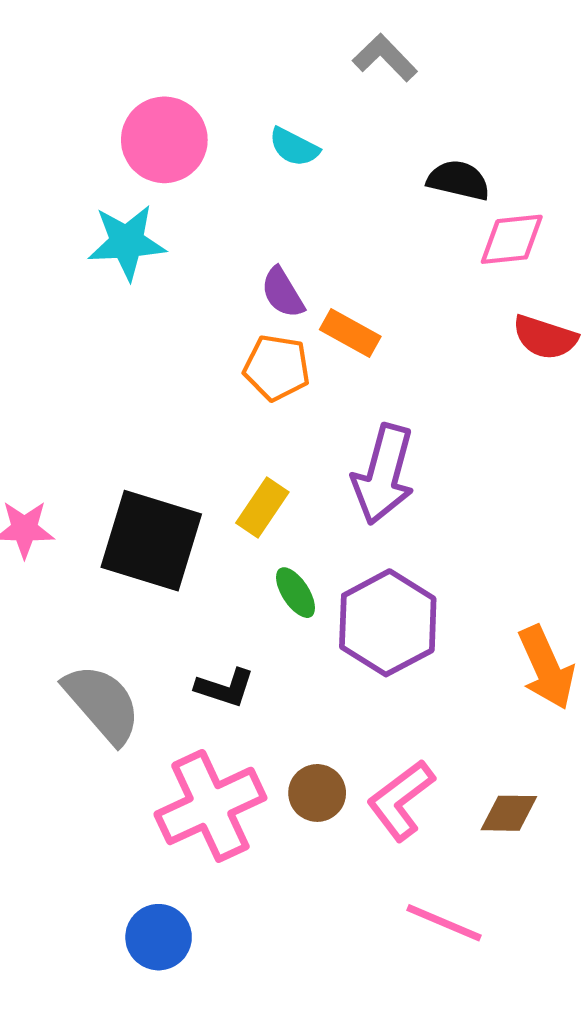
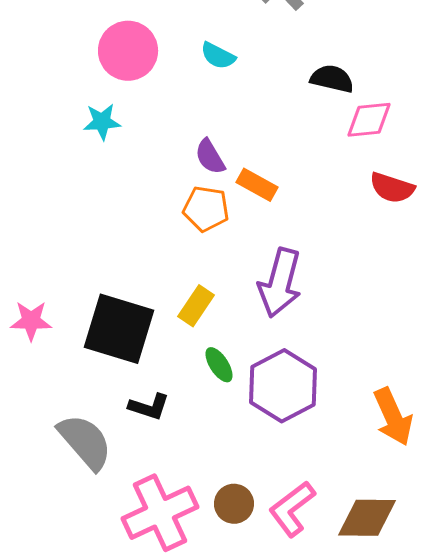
cyan star: (127, 242) -> (102, 122), size x0.7
black L-shape: (225, 688) -> (149, 407), moved
brown diamond: (509, 813) -> (367, 518), size x1.5

